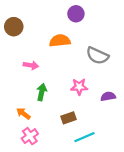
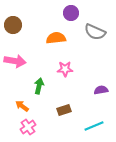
gray semicircle: (97, 56) -> (95, 32), moved
pink arrow: (31, 65) -> (15, 61), moved, size x1.5
pink star: (79, 87) -> (65, 69), moved
cyan line: (85, 137) -> (94, 126), moved

